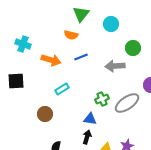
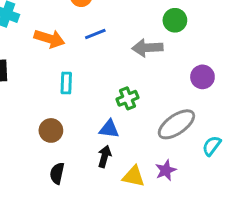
cyan rectangle: (62, 89) -> (66, 83), turned -56
gray ellipse: (127, 103) -> (176, 124), moved
brown circle: (45, 114) -> (51, 130), moved

